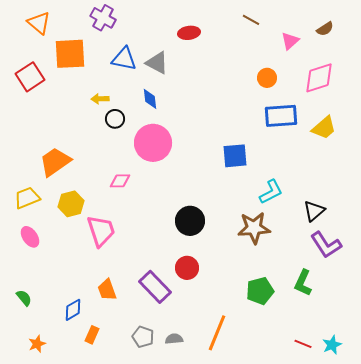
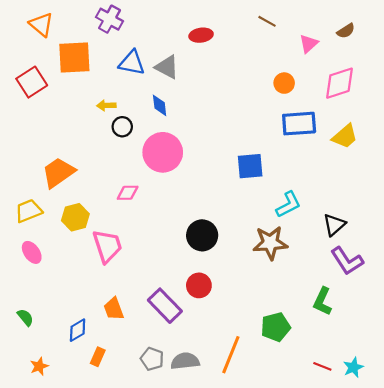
green pentagon: (260, 291) -> (276, 327), moved
gray semicircle: (174, 339) -> (185, 361), size x1.5

